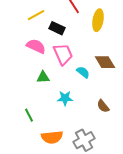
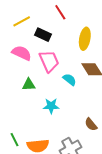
yellow ellipse: (98, 20) -> (85, 39), moved
brown semicircle: (103, 106) -> (91, 124), moved
green line: (29, 115) -> (14, 140), moved

